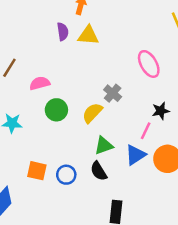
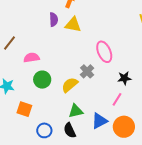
pink ellipse: (149, 64) -> (104, 52), moved
black star: (161, 111) -> (124, 78), moved
pink line: (146, 131) -> (117, 99), moved
orange square: (37, 171) -> (24, 109), moved

